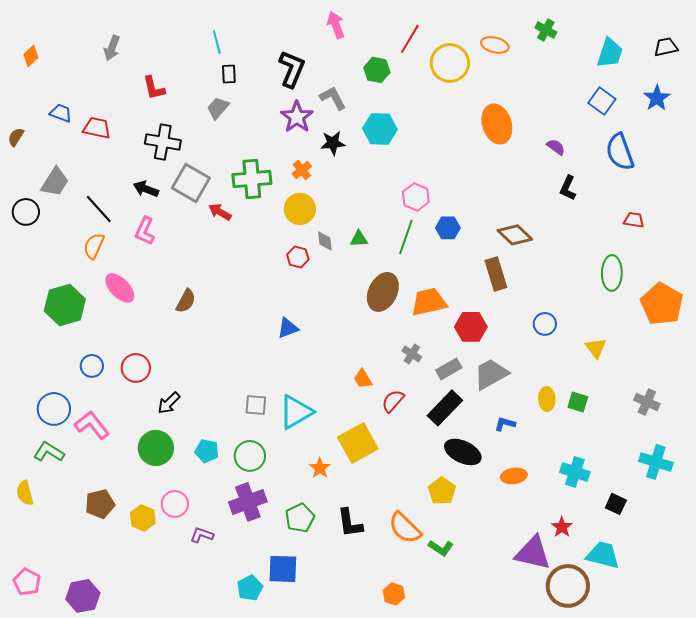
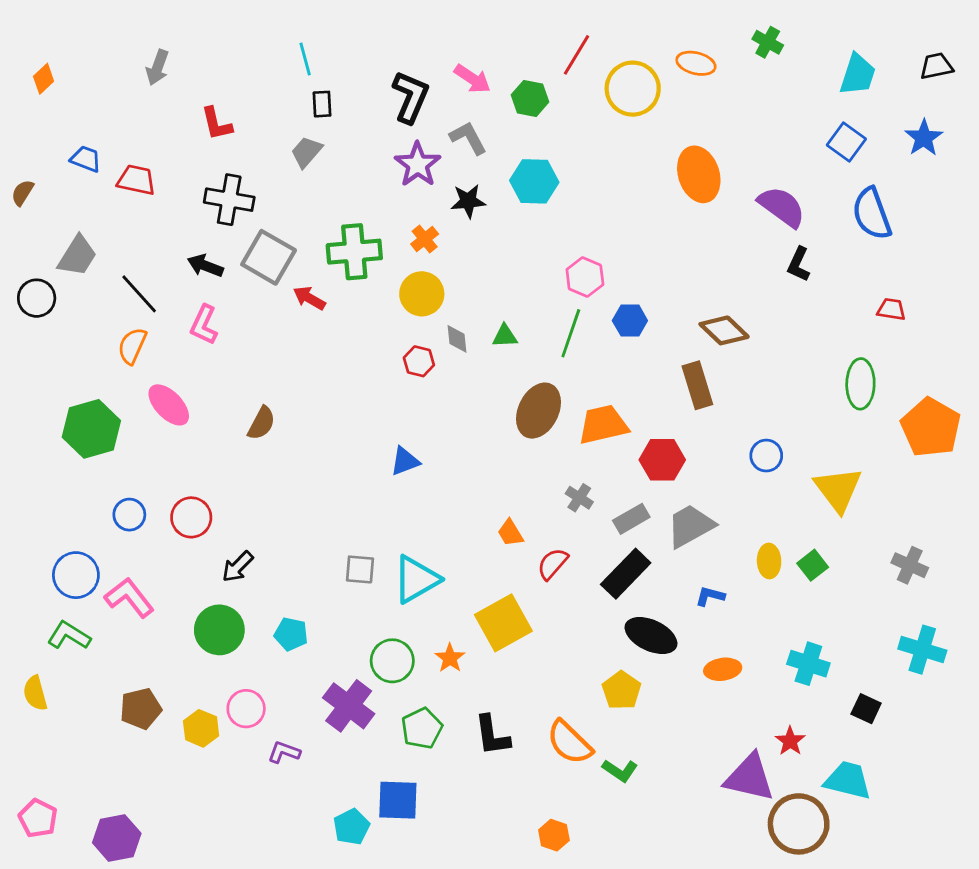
pink arrow: (336, 25) -> (472, 79), moved, turned 144
purple semicircle: (556, 147) -> (782, 207), size x1.8
yellow triangle: (596, 348) -> (838, 489), size x1.6
green square: (578, 402) -> (813, 565), turned 35
green circle: (250, 456) -> (392, 661), moved
purple cross: (248, 502) -> (349, 706), turned -33

